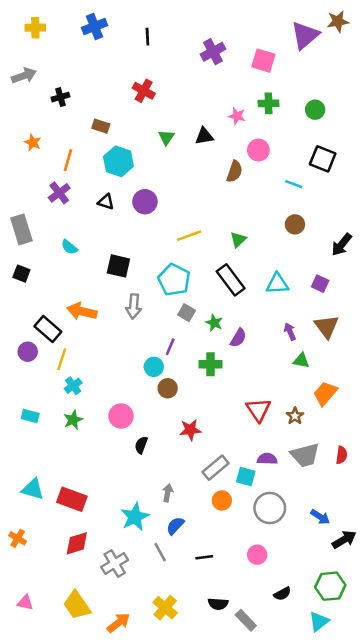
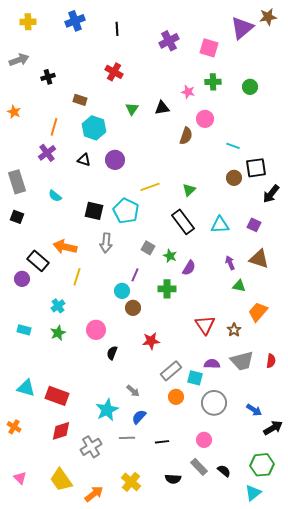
orange star: (33, 142) -> (14, 112), moved
black square: (323, 159) -> (256, 168), moved, turned -30
cyan pentagon: (174, 280) -> (126, 211), moved
brown triangle: (326, 326) -> (259, 259), turned -35
yellow line: (62, 359) -> (77, 277), moved
gray arrow: (168, 493) -> (133, 391), turned 120
gray line: (160, 552) -> (127, 438), turned -63
black semicircle: (282, 594) -> (224, 471), turned -112
pink triangle: (25, 603) -> (20, 478), turned 32
gray rectangle: (246, 620) -> (199, 467), moved

